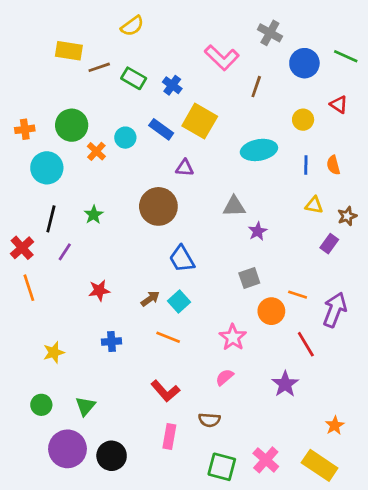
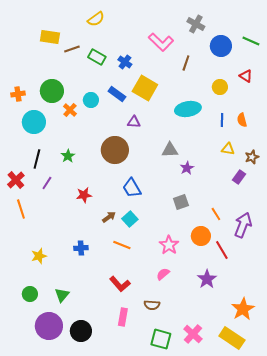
red star: (99, 290) -> (84, 195), moved
orange line: (298, 295) -> (216, 214), turned 40
orange circle: (271, 311) -> (201, 236), moved
orange star: (335, 425) -> (243, 309), size x1.6

